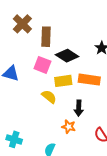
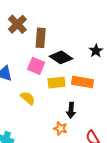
yellow semicircle: (49, 97) -> (28, 98), moved

